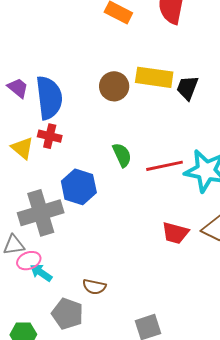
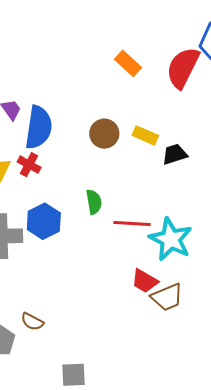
yellow rectangle: (154, 77) -> (145, 135), size x0.7
black trapezoid: (187, 88) -> (175, 154), turned 36
red trapezoid: (175, 233) -> (145, 281), moved

